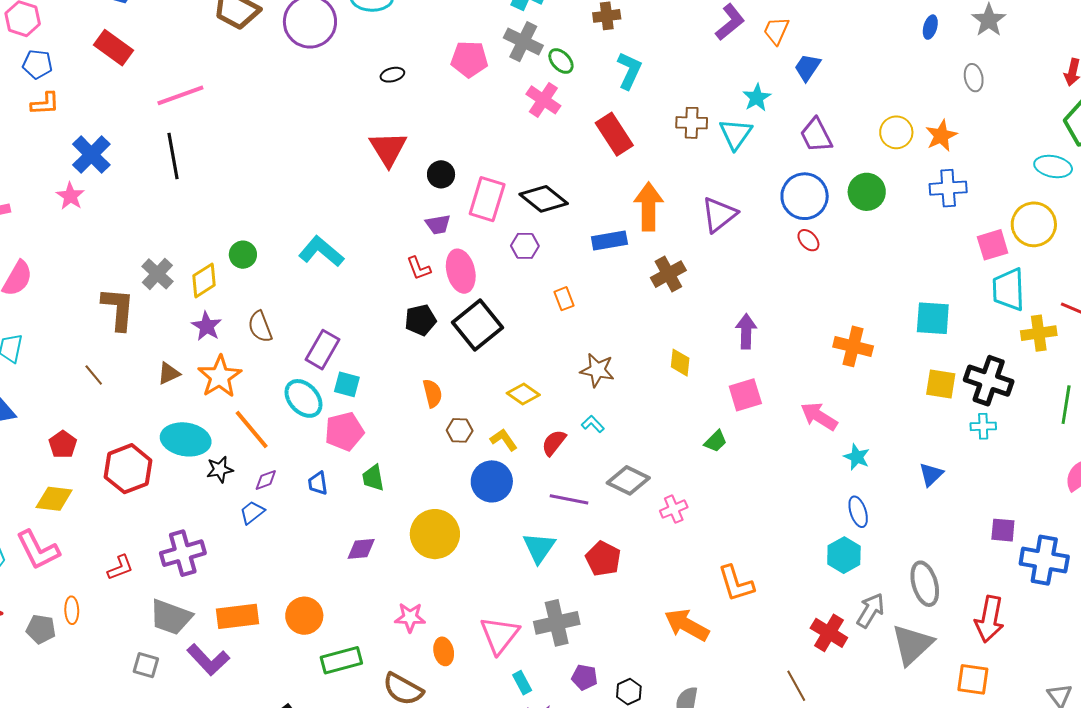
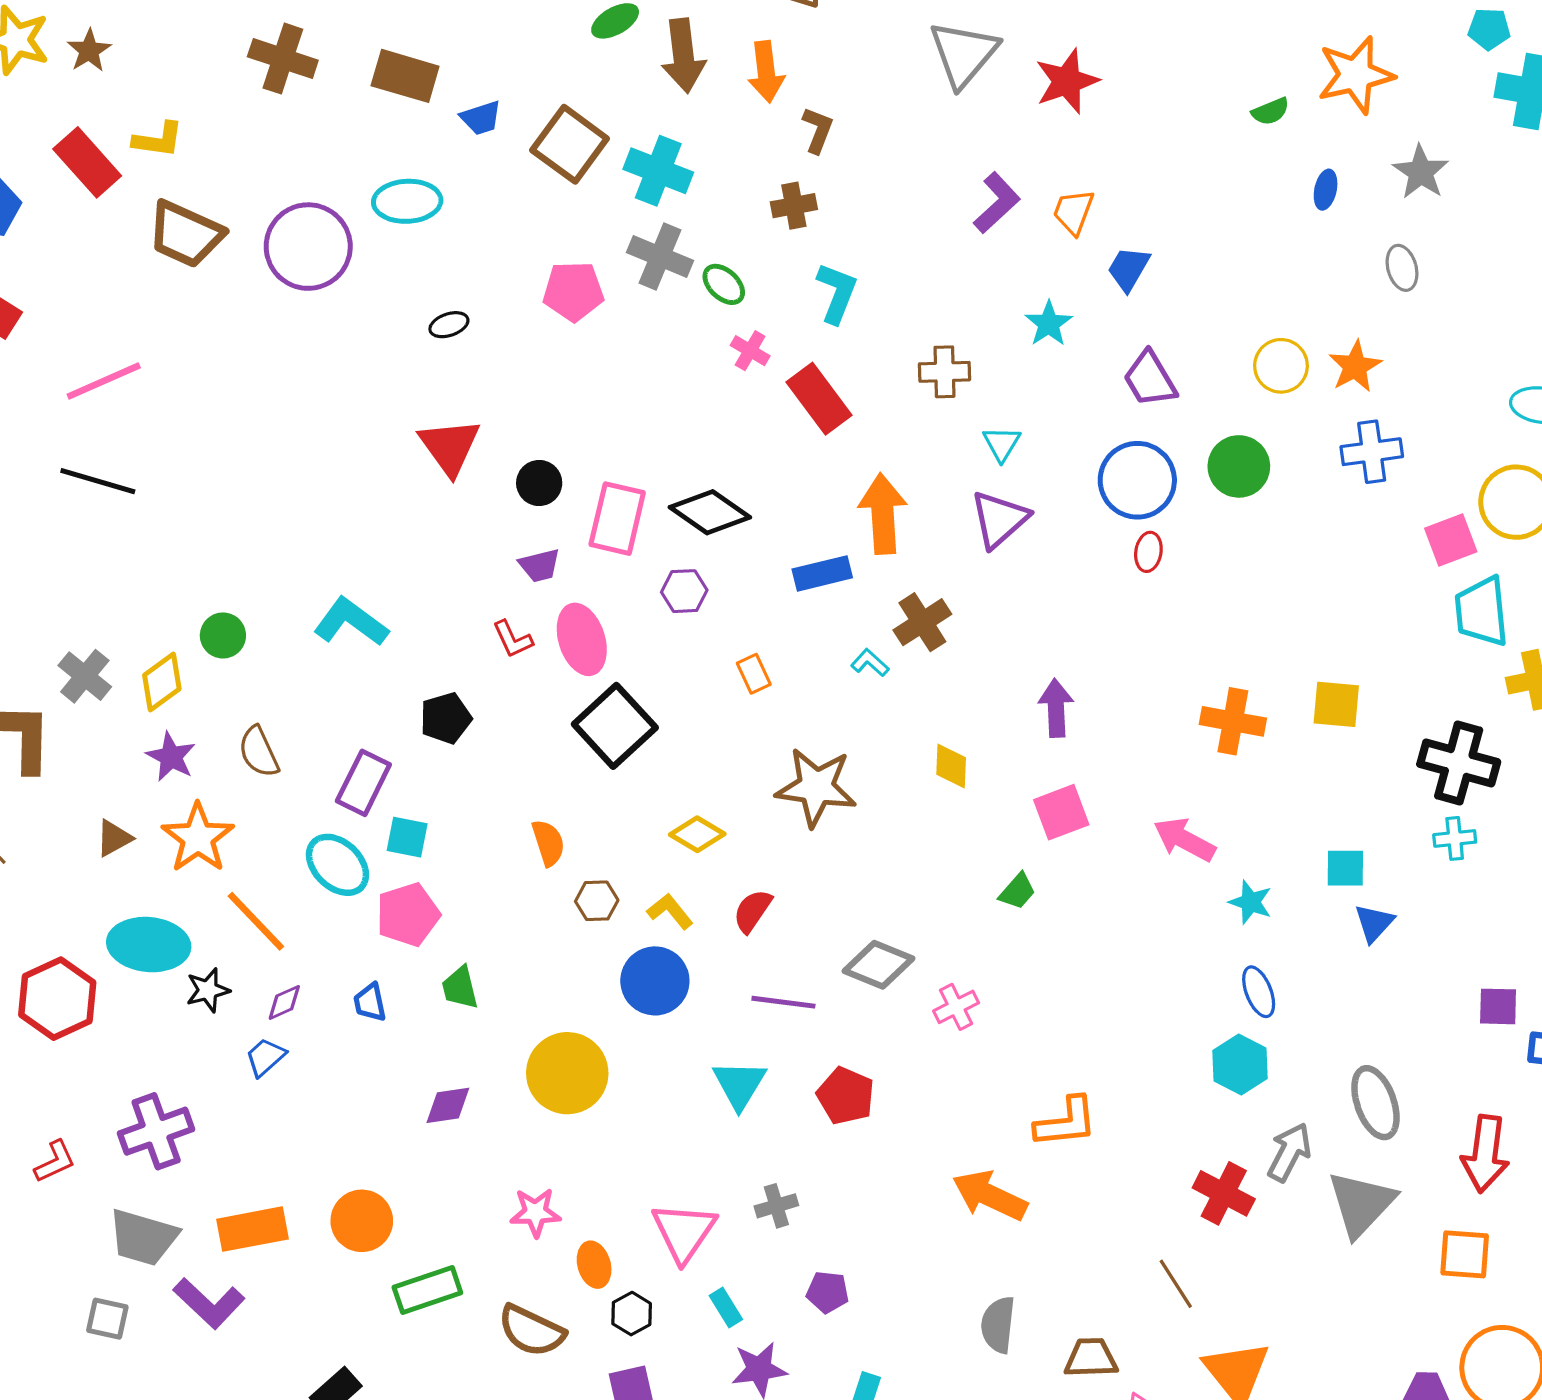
pink cross: (543, 100) -> (750, 351), moved, size x0.7
cyan triangle: (736, 134) -> (1002, 444), moved, size x0.7
black line: (173, 156) -> (98, 481), turned -60
red ellipse: (808, 240) -> (1148, 552), turned 55
cyan square: (933, 318) -> (1345, 868), moved, size x0.7
black pentagon: (421, 320) -> (446, 718), moved
brown star: (597, 370) -> (816, 787), size x1.4
yellow square: (941, 384) -> (1336, 704), moved
cyan L-shape: (593, 424) -> (870, 663), moved
orange L-shape: (736, 583) -> (1066, 1122), turned -75
gray cross: (557, 623) -> (776, 1206), size x0.6
black hexagon: (629, 692) -> (632, 1314), moved

